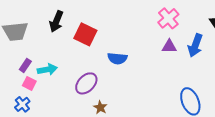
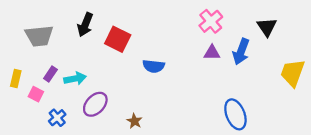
pink square: (29, 83) -> (36, 94), moved
purple ellipse: (86, 83) -> (95, 104), moved
blue cross: (22, 104) -> (57, 118), moved

